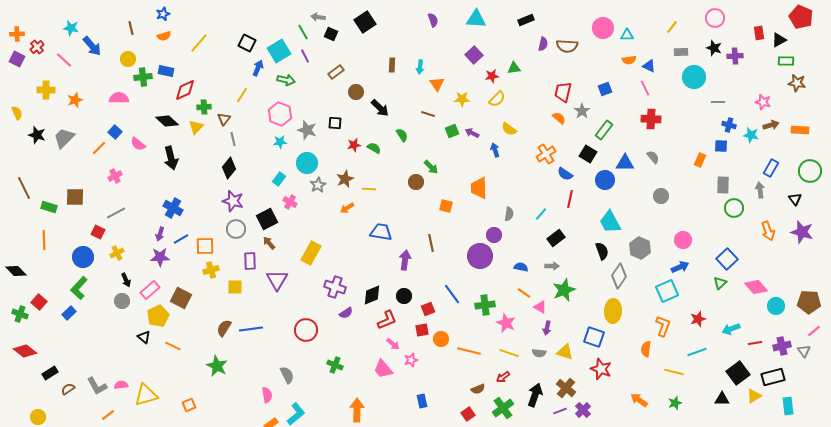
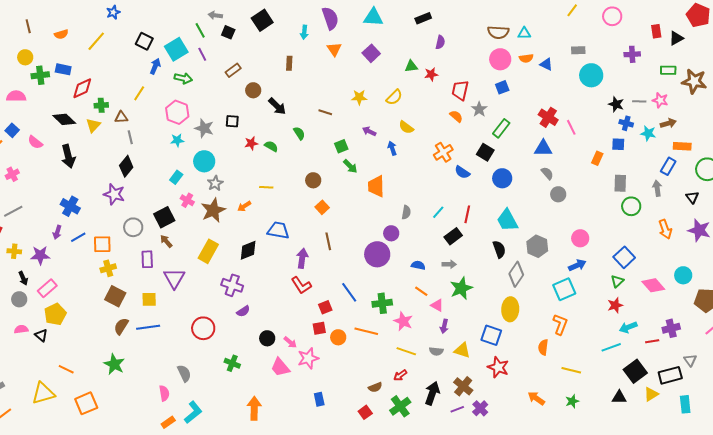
blue star: (163, 14) -> (113, 12), moved
purple semicircle: (433, 20) -> (330, 18), size x1.6
yellow line: (672, 27) -> (572, 10), moved
pink circle: (603, 28) -> (500, 59), moved
brown semicircle: (567, 46) -> (498, 32), moved
black star: (714, 48) -> (616, 104), moved
green rectangle: (786, 61) -> (668, 70), moved
cyan arrow: (420, 67) -> (304, 32), moved
red star: (492, 76) -> (431, 74), moved
brown star: (797, 83) -> (694, 81), size x1.4
orange triangle: (437, 84) -> (334, 49), moved
pink line: (645, 88) -> (571, 127), moved
gray line: (718, 102) -> (639, 101), moved
brown triangle: (224, 119) -> (121, 117), turned 48
red cross: (651, 119) -> (548, 117), turned 30
orange rectangle: (800, 130) -> (682, 146), moved
green square: (452, 131) -> (341, 146), moved
gray semicircle: (653, 157) -> (547, 173), moved
blue triangle: (625, 163) -> (543, 148), moved
green arrow: (431, 167) -> (350, 166), moved
brown star: (345, 179) -> (213, 210), moved, size x1.4
red line: (570, 199) -> (467, 214), moved
purple star: (233, 201) -> (114, 194), moved
orange square: (446, 206) -> (322, 207), moved, turned 32
yellow cross: (117, 253) -> (14, 251), turned 32
purple star: (160, 257) -> (40, 255), moved
yellow square: (235, 287) -> (149, 299), moved
black diamond: (372, 295) -> (248, 250), moved
black circle: (404, 296) -> (267, 338), moved
brown square: (181, 298) -> (115, 296), moved
cyan circle: (776, 306) -> (683, 275), moved
red star: (698, 319) -> (615, 305), moved
red L-shape: (387, 320) -> (301, 285), moved, turned 80
orange line: (173, 346) -> (66, 369), moved
purple cross: (782, 346) -> (671, 328), moved
orange line: (469, 351) -> (366, 331), moved
gray triangle: (804, 351) -> (690, 360), moved
cyan line: (697, 352) -> (611, 347), moved
pink star: (411, 360) -> (308, 358), size x1.5
pink semicircle: (121, 385) -> (21, 329), moved
orange square: (189, 405) -> (86, 403), size x1.6

